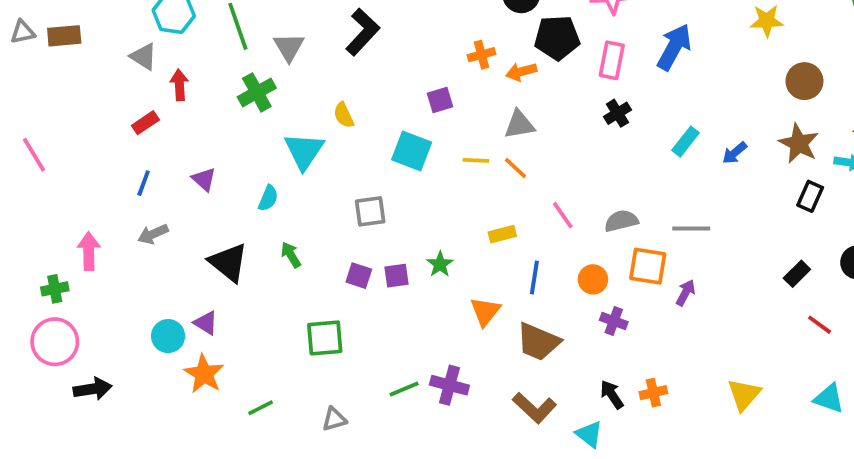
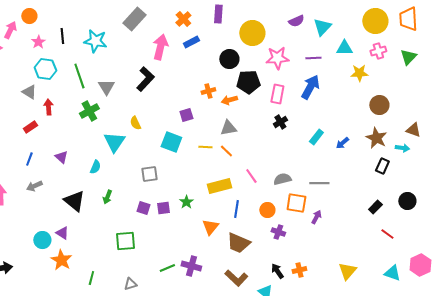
yellow rectangle: (502, 234) -> (219, 186), size x1.6
green arrow: (291, 255) -> (107, 197), turned -128
green line: (261, 408) -> (91, 278), turned -48

